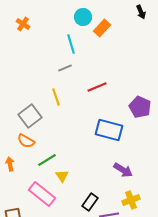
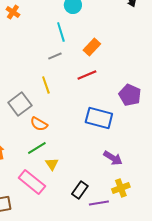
orange rectangle: (102, 28) -> (92, 47), moved
orange semicircle: (26, 141) -> (39, 124), moved

